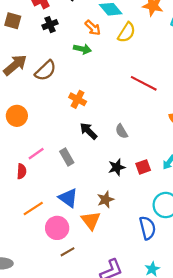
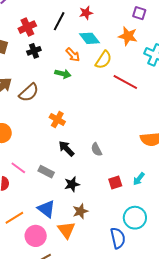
red line: (144, 83) -> (125, 82), moved
pink line: (36, 154) -> (18, 168), turned 70
gray rectangle: (67, 157) -> (46, 172), turned -35
black star: (117, 167) -> (72, 184), moved

